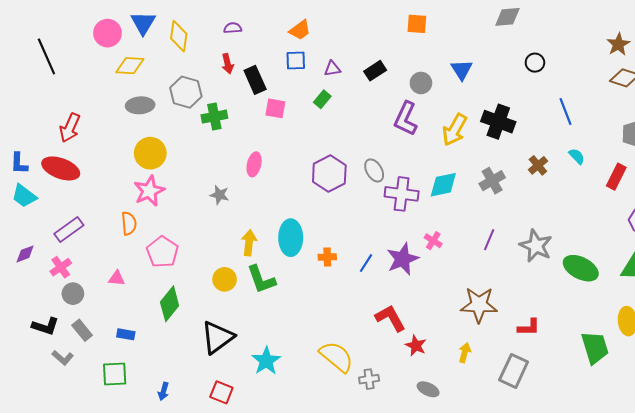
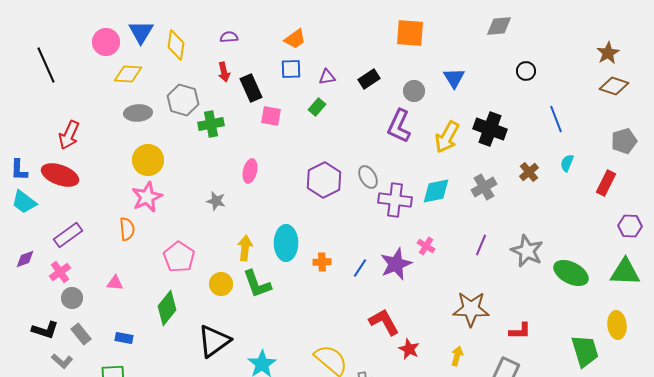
orange square: (417, 24) -> (410, 33), size x1.4
cyan semicircle: (577, 156) -> (567, 163), turned -114
pink pentagon: (162, 252) -> (179, 257), moved

